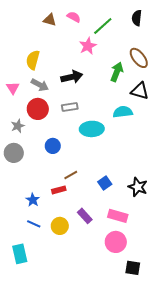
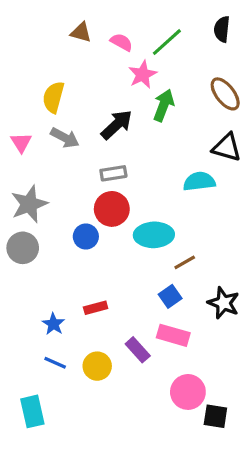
pink semicircle: (74, 17) -> (121, 42), moved
green arrow: (117, 72) -> (164, 105), moved
black arrow: (72, 77) -> (117, 125), turned -30
red circle: (38, 109) -> (112, 209), moved
gray star: (18, 126) -> (29, 204), size x1.6
cyan ellipse: (92, 129) -> (154, 235), moved
brown line: (71, 175) -> (185, 262), moved
pink rectangle: (118, 216) -> (173, 335), moved
black square: (133, 268) -> (215, 416), moved

